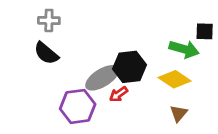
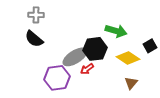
black square: (205, 31) -> (150, 46), moved, turned -32
green arrow: (184, 49) -> (116, 31), moved

